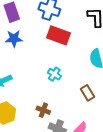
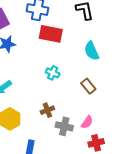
brown cross: (43, 110) -> (47, 110), turned -32

